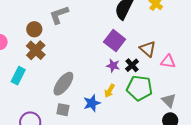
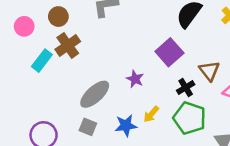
brown circle: (34, 29) -> (58, 17), moved
purple star: (113, 66) -> (135, 79), moved
cyan rectangle: (18, 76) -> (42, 61), moved

